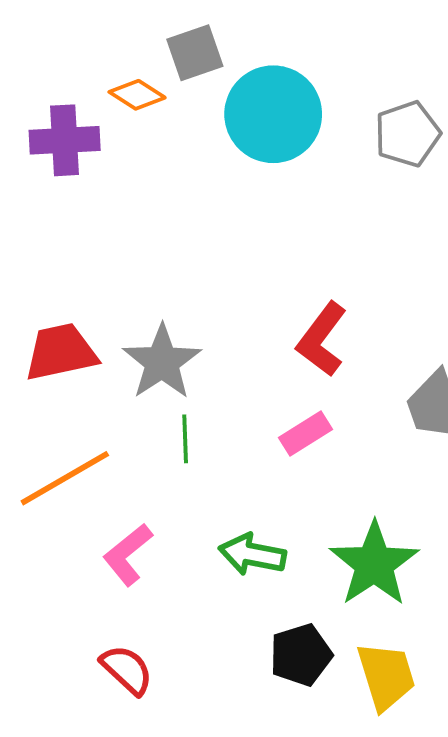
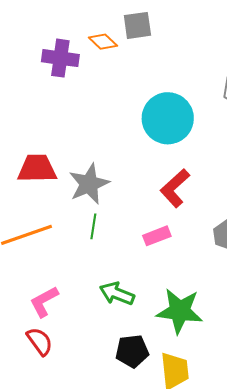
cyan circle: (273, 114) -> (168, 118), moved
pink L-shape: (128, 554) -> (44, 302), moved
green star: (374, 564) -> (180, 311), turned 30

